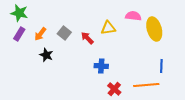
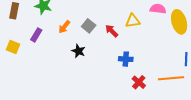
purple rectangle: (19, 34) -> (36, 35), moved
black star: (46, 55) -> (78, 51), moved

